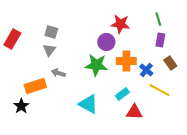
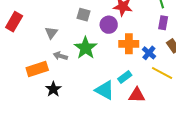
gray square: (51, 32) -> (84, 15), moved
green star: (96, 65) -> (86, 48), moved, turned 30
cyan triangle: (88, 104) -> (105, 90), moved
black star: (21, 106) -> (53, 89), moved

